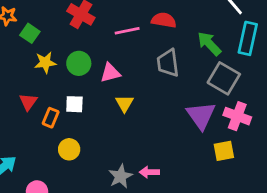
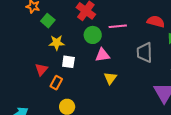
red semicircle: (164, 20) -> (156, 22), moved
green circle: (79, 63) -> (93, 35), moved
white square: (74, 104) -> (68, 62), moved

